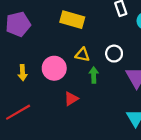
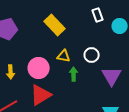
yellow rectangle: (72, 20) -> (55, 25), turned 30
red triangle: (71, 99) -> (41, 95), moved, size x1.6

